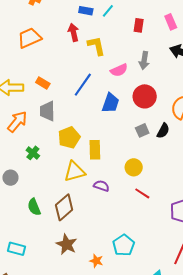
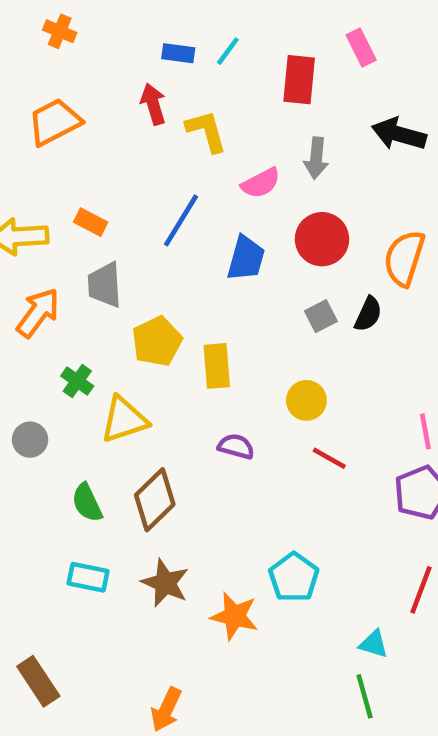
pink rectangle: (171, 22) -> (361, 48), moved
red rectangle: (139, 25) -> (299, 80), size x1.5
yellow triangle: (75, 172) -> (124, 420), moved
cyan rectangle: (17, 249) -> (88, 577), moved
orange star: (96, 261) -> (234, 616), size x1.5

